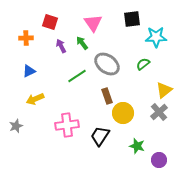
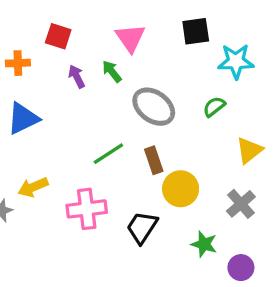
blue triangle: (29, 71) -> (23, 118), size x1.5
green line: (77, 76) -> (108, 154), moved
yellow arrow: (35, 99) -> (33, 187), moved
gray cross: (159, 112) -> (241, 204), moved

